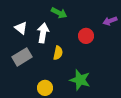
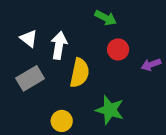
green arrow: (59, 13) -> (106, 18), moved
purple arrow: (110, 21) -> (151, 65), moved
yellow semicircle: (58, 53) -> (80, 73), size x1.5

